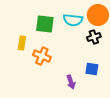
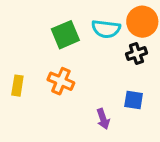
green square: (45, 24) -> (65, 35), turned -30
yellow rectangle: (22, 43) -> (17, 86), moved

